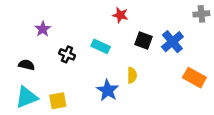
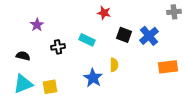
black cross: (67, 54) -> (58, 47), turned -32
orange rectangle: (194, 78) -> (168, 67), turned -36

